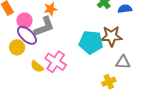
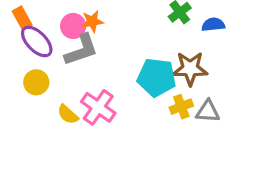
pink circle: (25, 21) -> (73, 26), moved
purple ellipse: (27, 35) -> (37, 42), moved
yellow cross: (109, 82) -> (181, 107), moved

